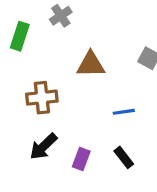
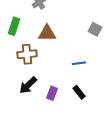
green rectangle: (20, 36) -> (14, 26), moved
brown triangle: (91, 65) -> (47, 33), moved

